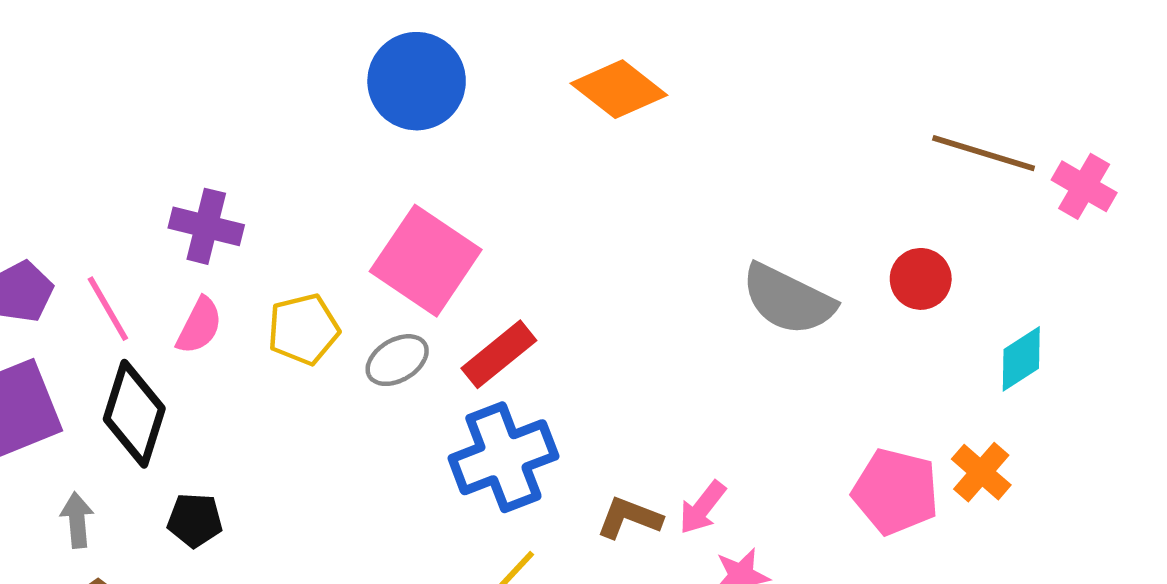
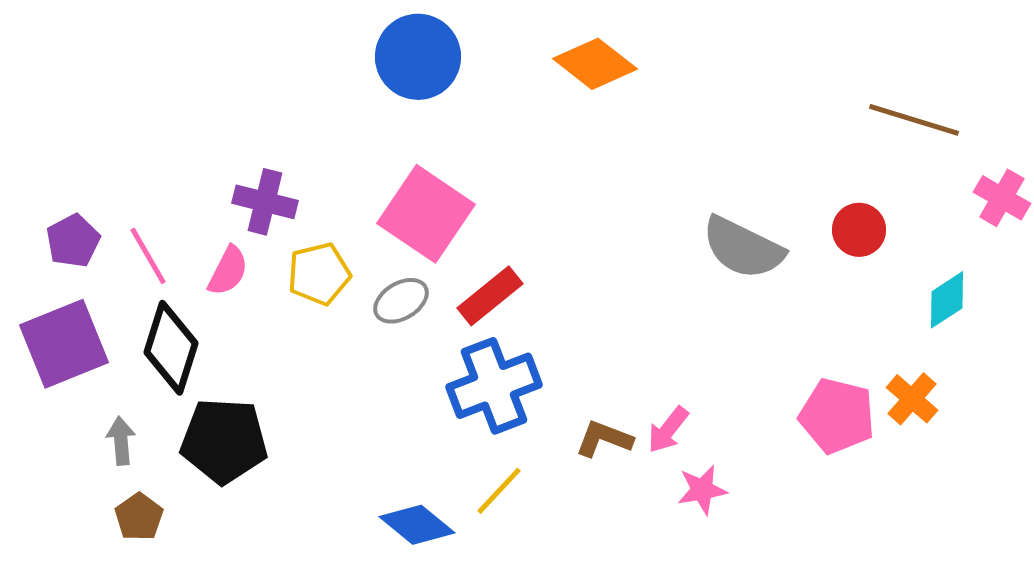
pink cross: (1084, 186) -> (1002, 198), moved
purple cross: (206, 226) -> (265, 202), moved
black pentagon: (195, 520) -> (224, 441), size x1.8

